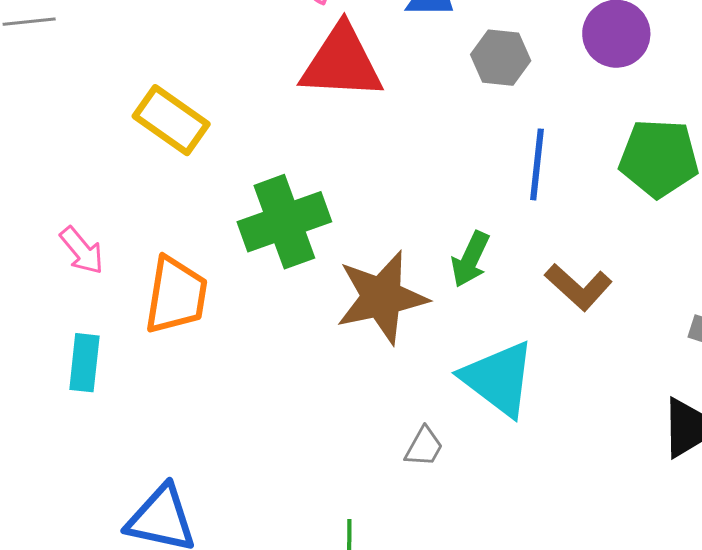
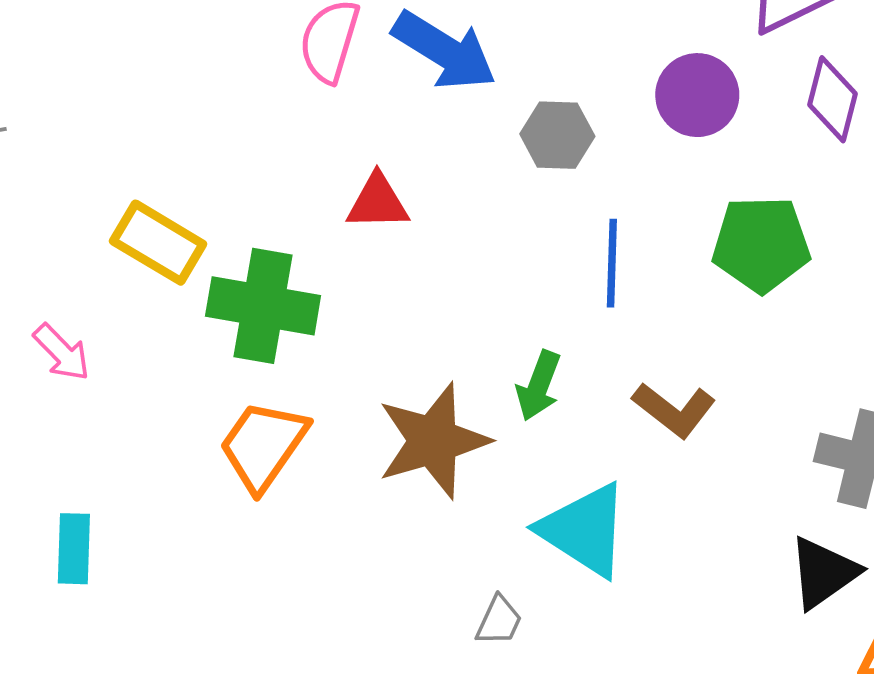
red triangle: (342, 62) -> (378, 202), moved, size x0.6
green cross: (284, 222) -> (263, 306), moved, turned 34
pink arrow: (82, 251) -> (62, 352), moved
orange trapezoid: (176, 295) -> (263, 445), moved, turned -150

